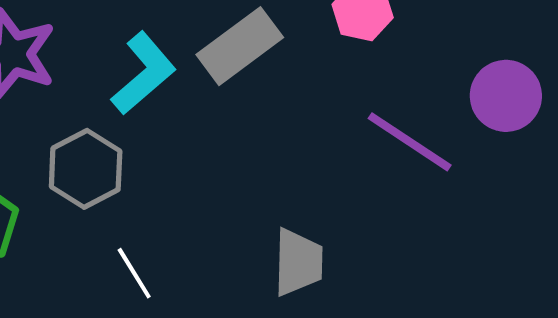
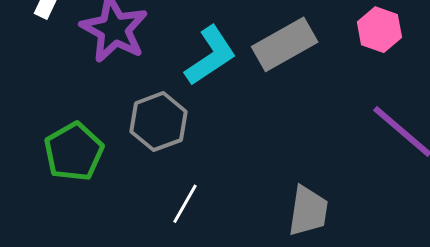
white line: (134, 273) -> (185, 204), turned 54

